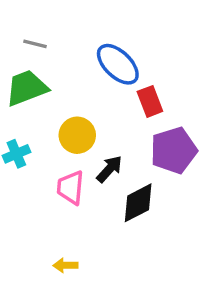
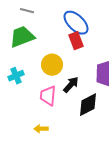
red rectangle: (150, 101) -> (76, 41), moved
yellow arrow: (65, 265) -> (41, 129), moved

